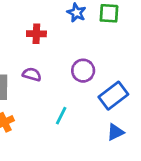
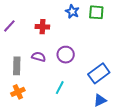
purple circle: (83, 71) -> (66, 55), moved

